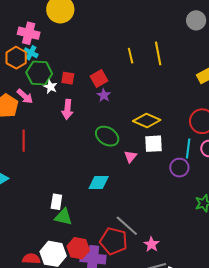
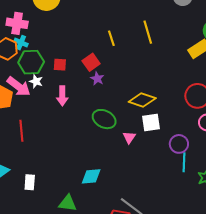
yellow line: (131, 56) -> (111, 38), moved
white star: (50, 87) -> (36, 81), moved
pink arrow: (25, 96) -> (19, 87), size x1.4
cyan line: (188, 149) -> (184, 162), moved
cyan diamond: (99, 182) -> (91, 176), moved
white rectangle: (56, 202) -> (30, 182), moved

